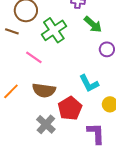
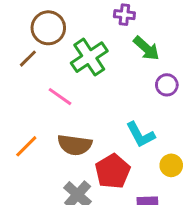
brown line: (12, 31) -> (28, 59), turned -64

